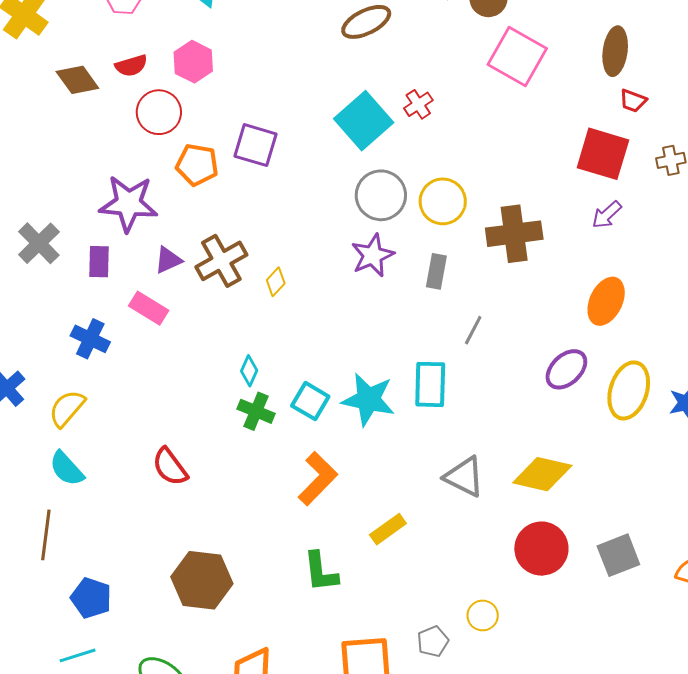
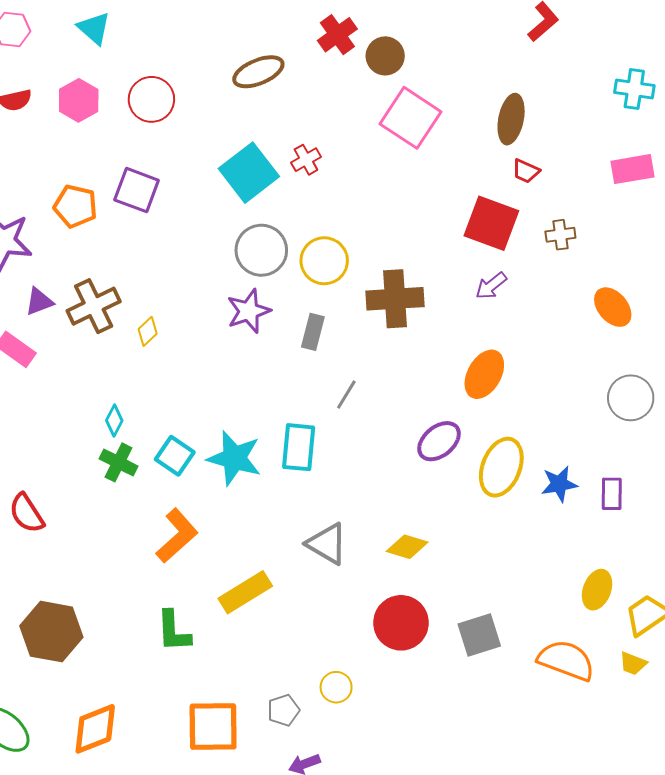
red circle: (159, 112) -> (151, 99), moved
yellow diamond: (542, 474) -> (407, 547), size x0.7
yellow rectangle: (388, 529) -> (245, 592), size x1.4

